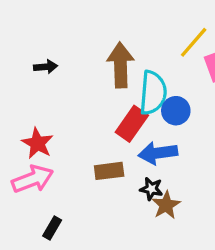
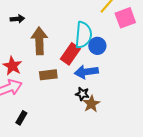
brown arrow: (120, 65) -> (39, 41), moved
brown rectangle: (109, 171) -> (48, 75), moved

